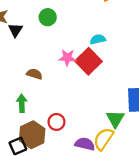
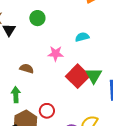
red square: (88, 61) -> (78, 76), moved
green triangle: (115, 119) -> (94, 76), moved

